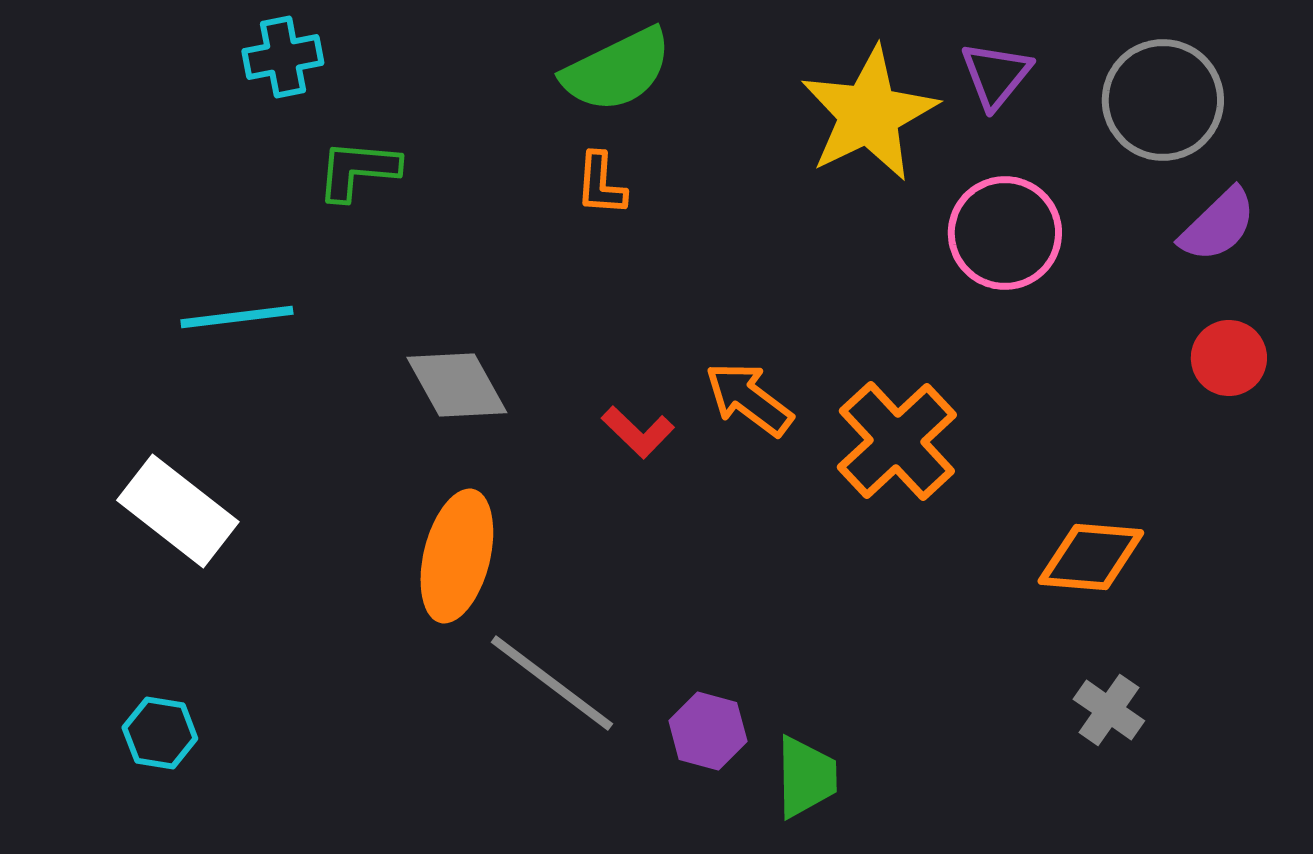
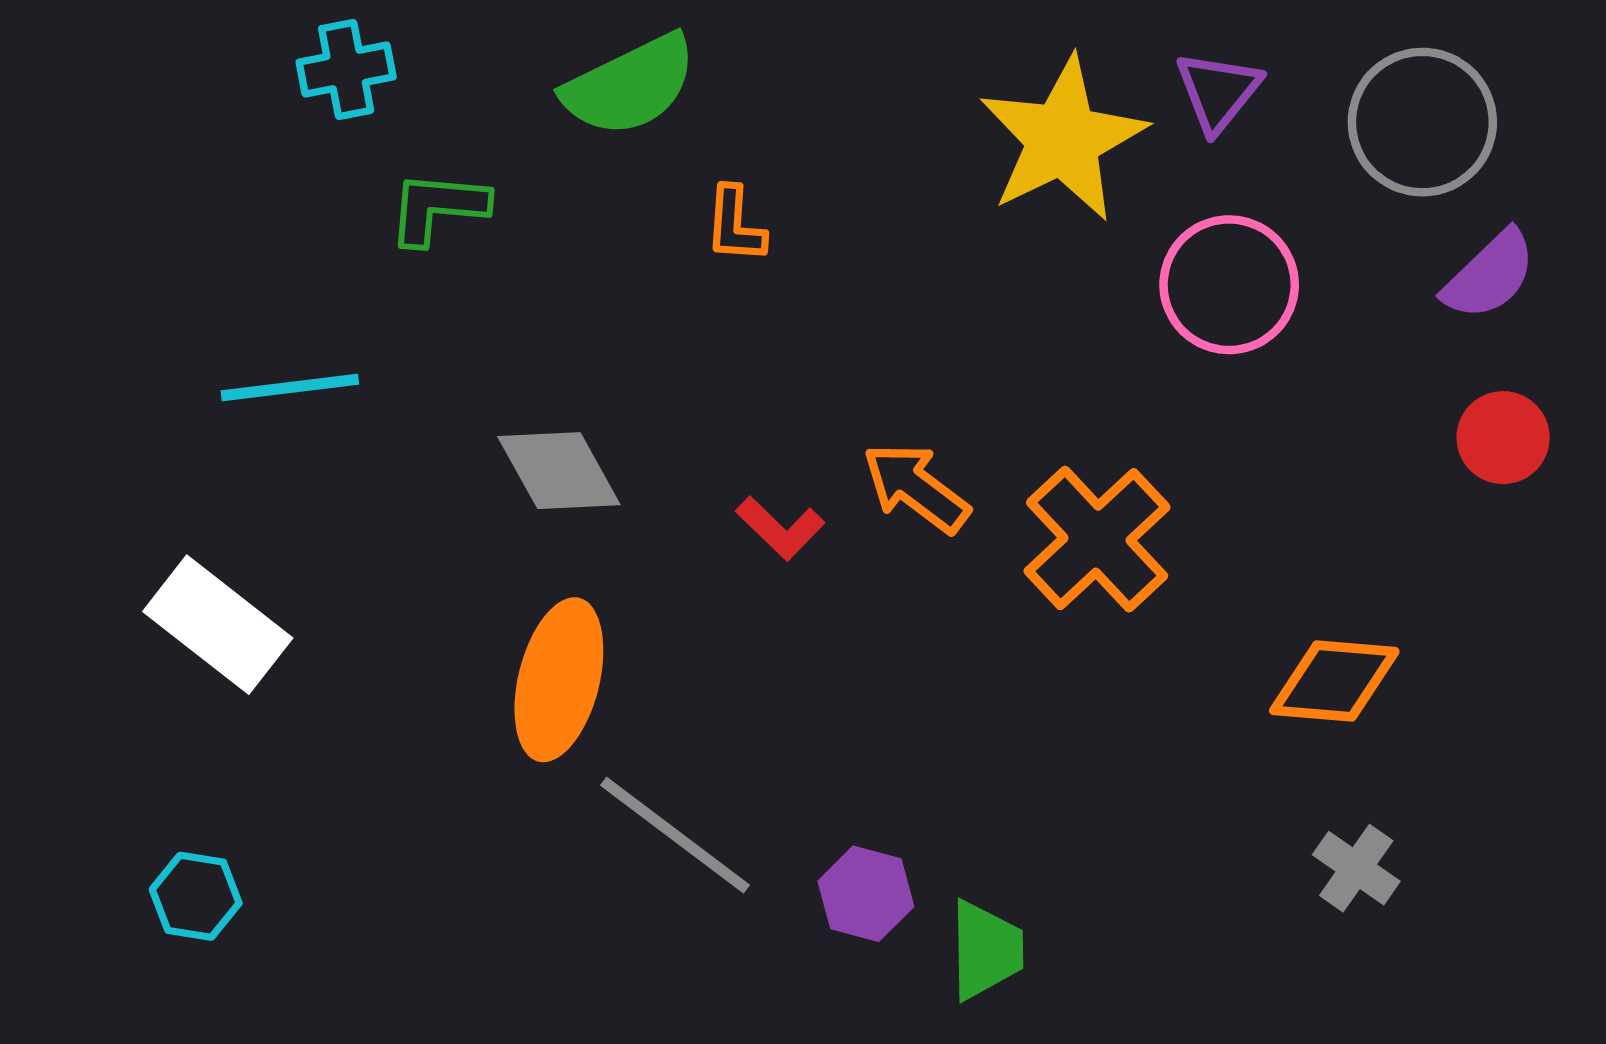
green semicircle: (617, 70) -> (630, 85), moved

